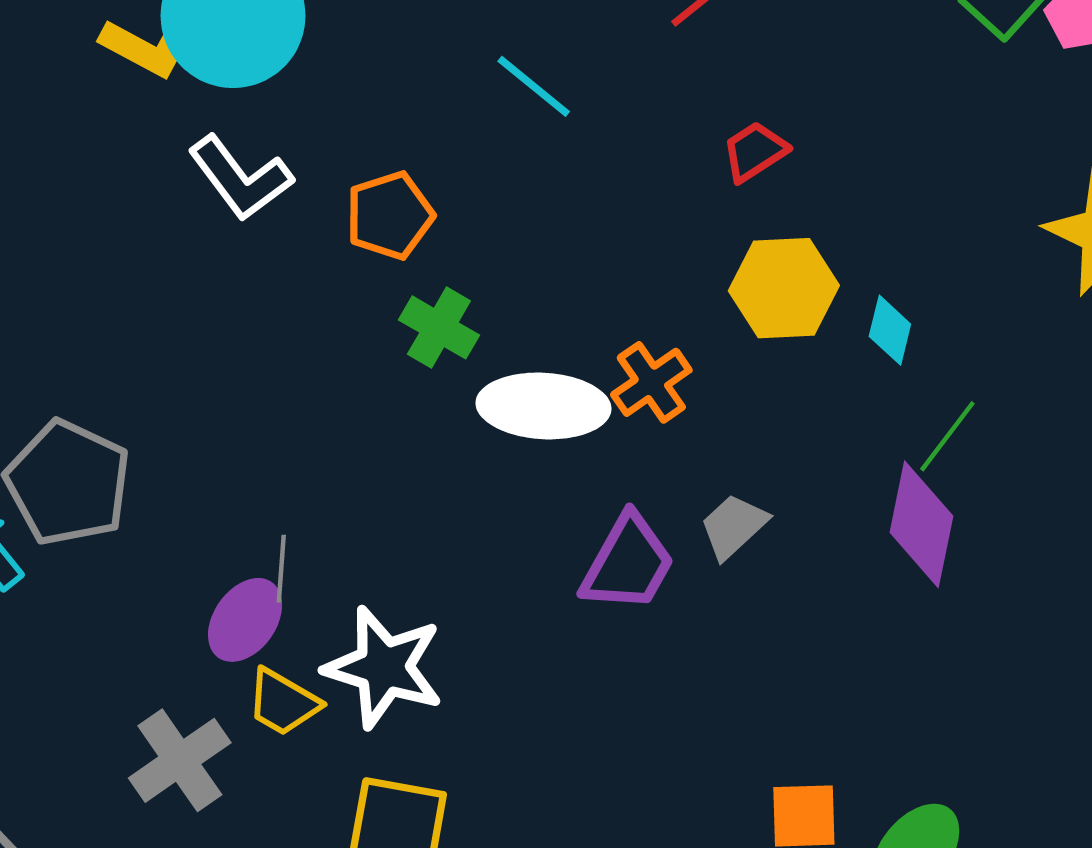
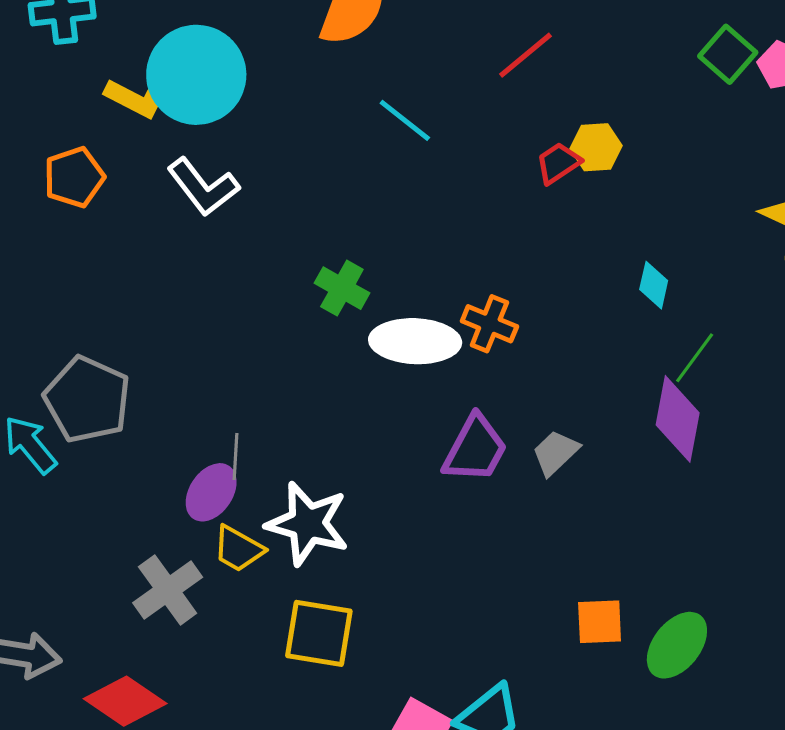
orange pentagon: (390, 215) -> (74, 177), moved
yellow hexagon: (784, 288) -> (596, 147), moved, size x0.7
orange cross: (651, 382) -> (489, 324), turned -32
gray trapezoid: (734, 526) -> (555, 453), moved

